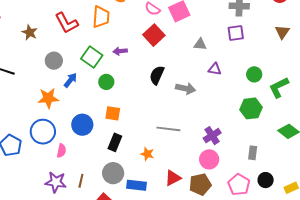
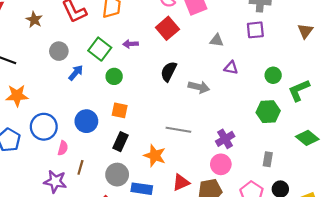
orange star: (48, 98) -> (17, 96), moved
orange star: (147, 154) -> (155, 156), size x1.5
brown line: (81, 181) -> (80, 167), moved

